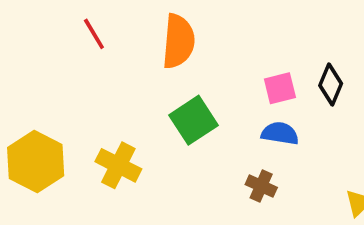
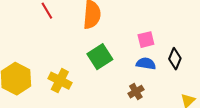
black diamond: (331, 85) -> (175, 59), moved
brown cross: (261, 186) -> (136, 92), turned 35

